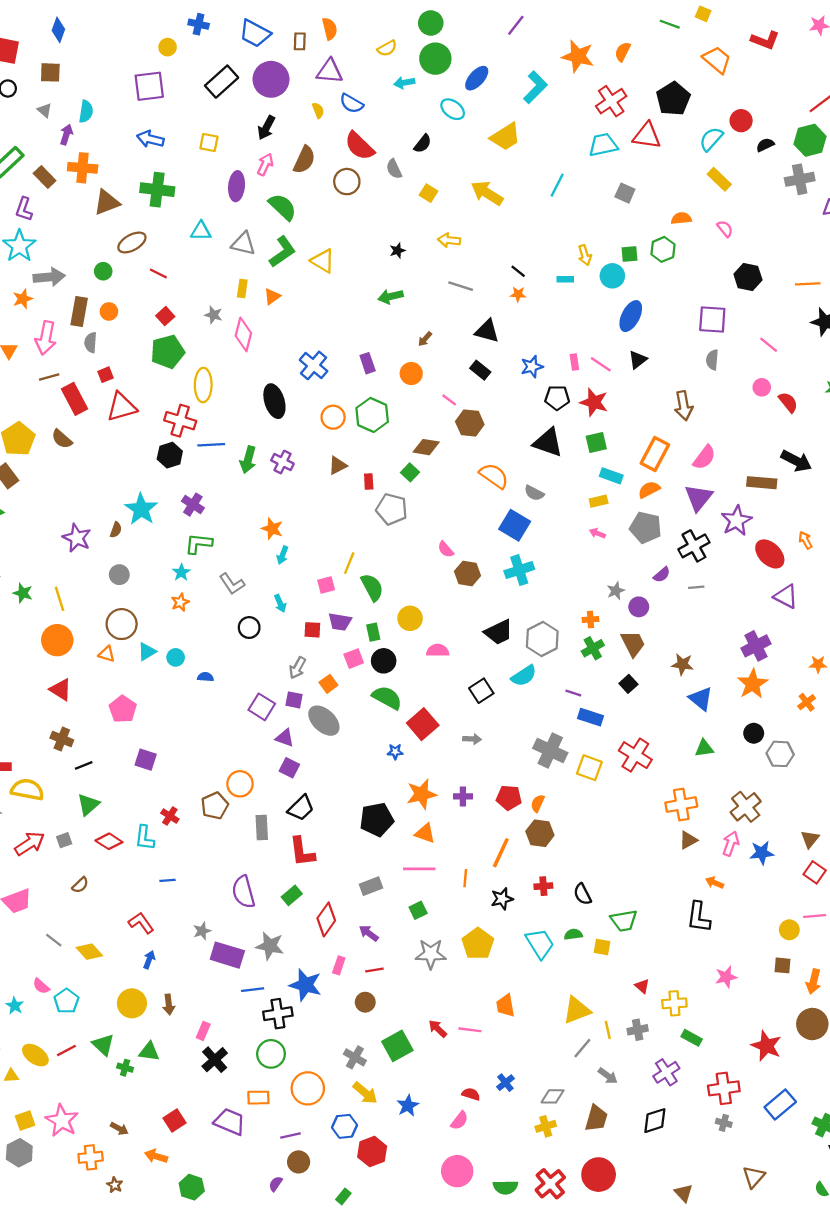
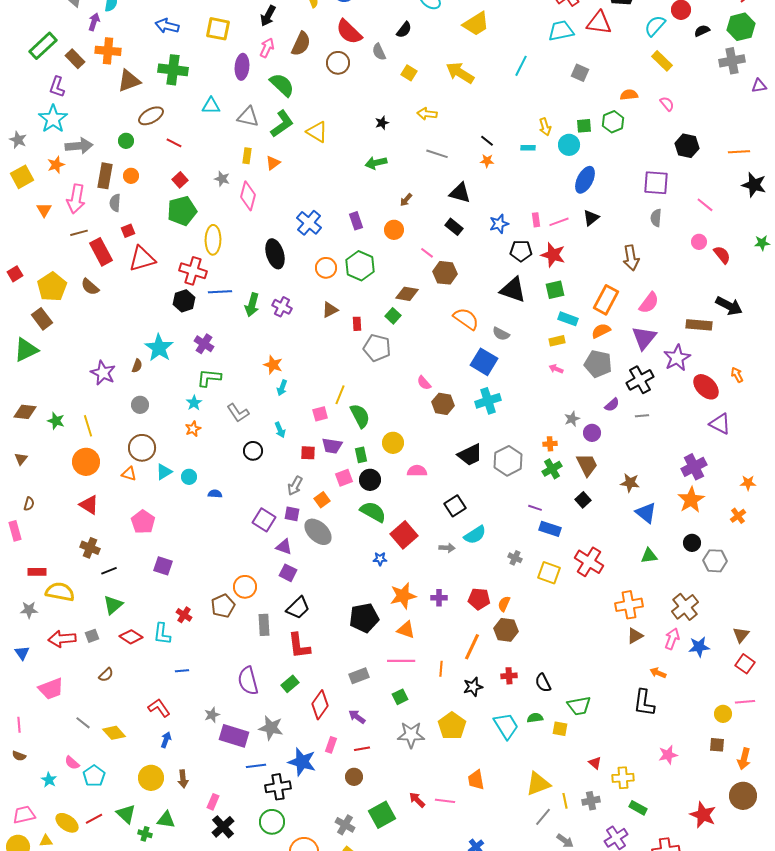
yellow square: (209, 143) -> (218, 29), size x1.4
pink line: (601, 364) -> (559, 222), turned -54
cyan semicircle: (524, 676) -> (475, 535), moved
gray cross: (550, 750) -> (515, 558), size x0.5
red arrow: (30, 844) -> (62, 639), turned -152

